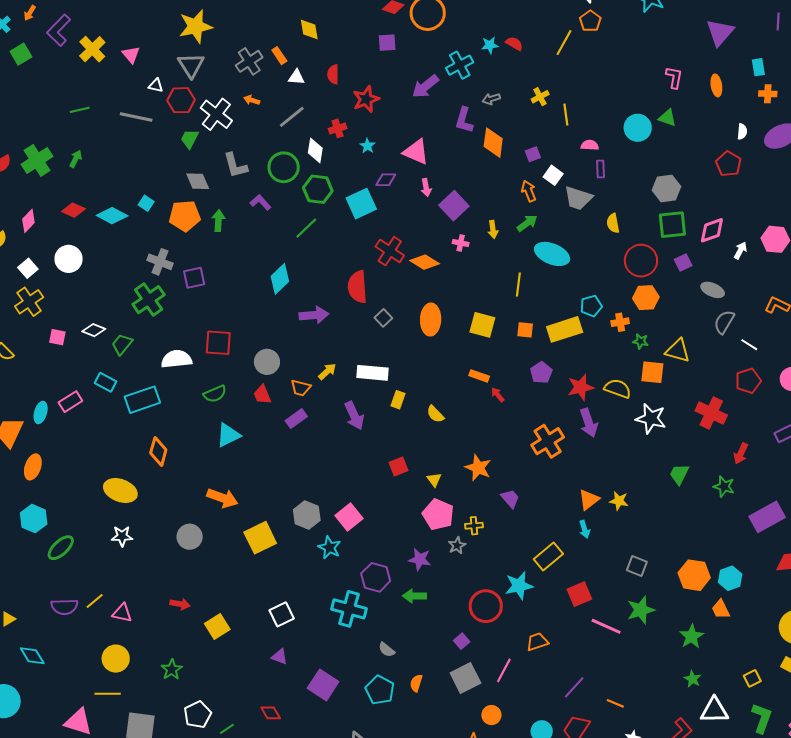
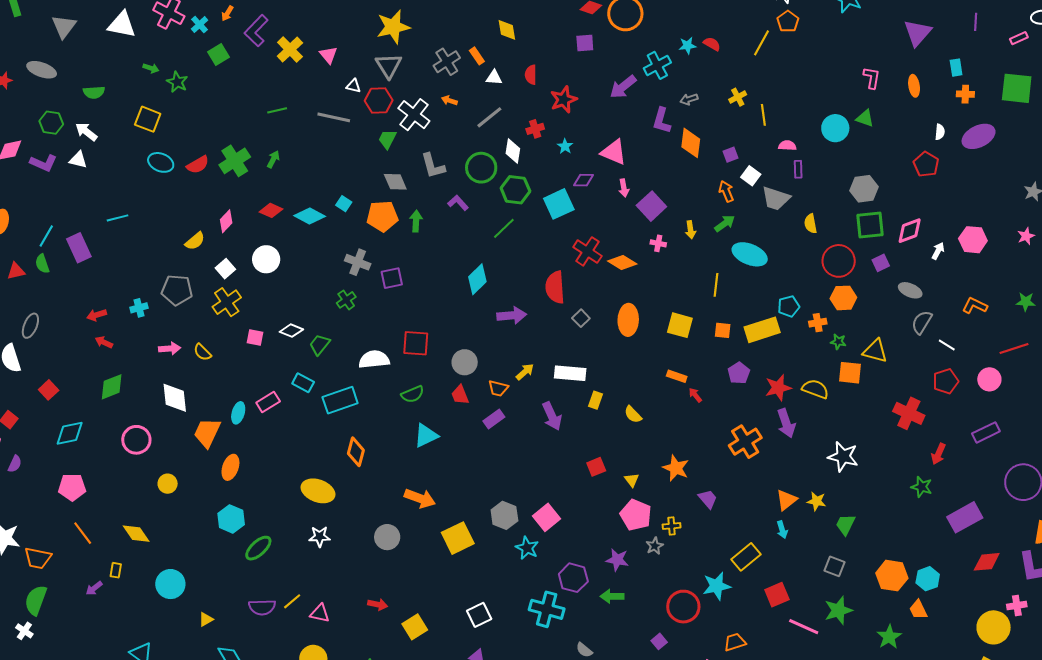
green cross: (149, 300) -> (346, 300), size x0.6
white star: (651, 419) -> (843, 457), moved
green trapezoid: (679, 474) -> (846, 525), moved

